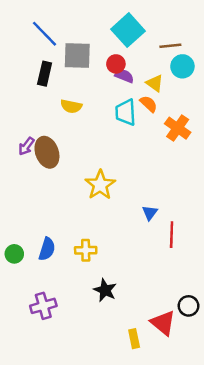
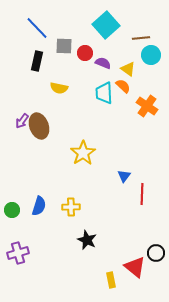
gray square: (77, 55) -> (64, 46), size x0.7
red circle: (116, 64) -> (85, 53), moved
purple cross: (43, 306) -> (18, 253), moved

